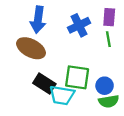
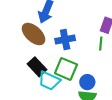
blue cross: (79, 25) -> (65, 40), moved

